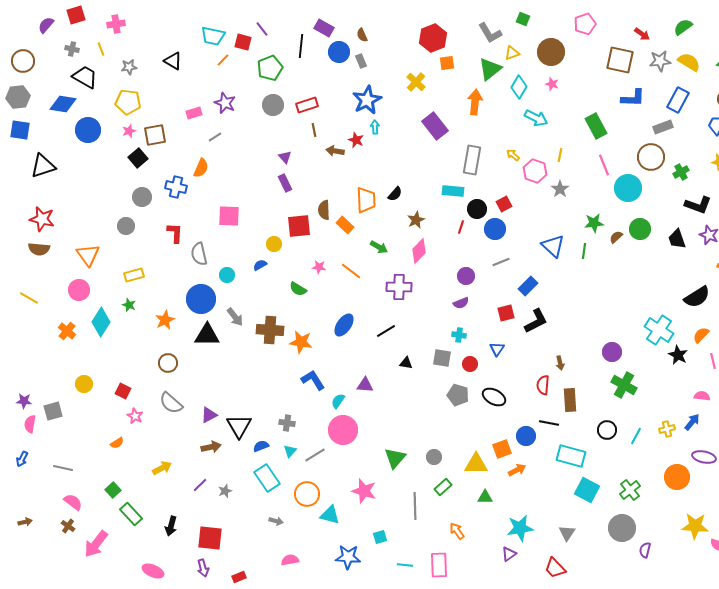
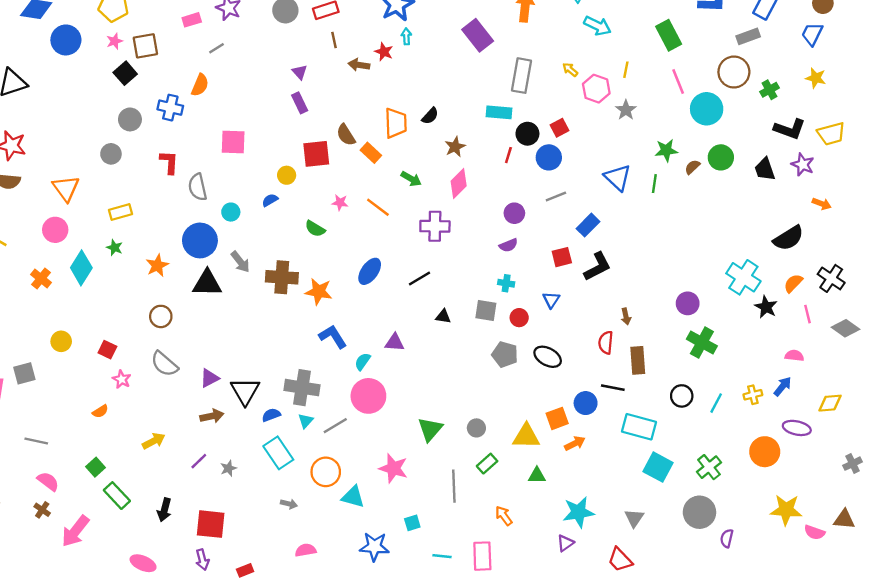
brown semicircle: (324, 210) -> (346, 135), turned -30
gray cross: (287, 423) -> (302, 388), size x1.8

